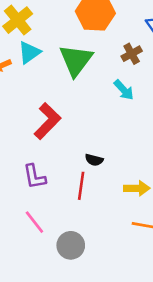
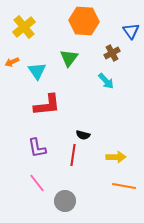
cyan triangle: (29, 52) -> (37, 71), moved, turned -30
green triangle: (76, 60) -> (69, 58), size x0.7
red L-shape: (47, 121) -> (47, 105), turned 40

